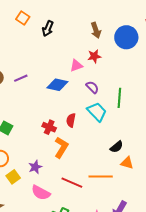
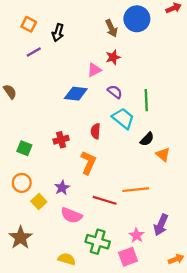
blue circle: (126, 37) -> (137, 19), moved
purple line: (21, 78) -> (34, 52), moved
red cross: (49, 127) -> (61, 140), moved, turned -32
black semicircle: (117, 147) -> (147, 139), moved
orange triangle: (127, 163) -> (163, 154), moved, turned 32

